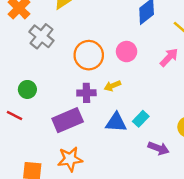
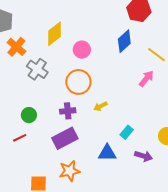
pink circle: (127, 52) -> (82, 50), moved
purple cross: (86, 93) -> (68, 111), moved
red line: (14, 115) -> (20, 138), turned -48
blue triangle: (116, 122) -> (107, 153), moved

